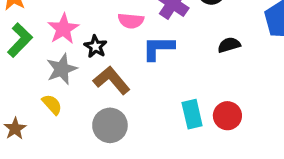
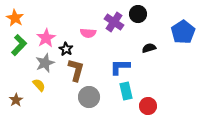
blue L-shape: (158, 48) -> (120, 67), moved
brown L-shape: (112, 80) -> (76, 70), turned 55
red circle: (227, 116) -> (148, 106), moved
gray circle: (110, 125) -> (89, 97), moved

